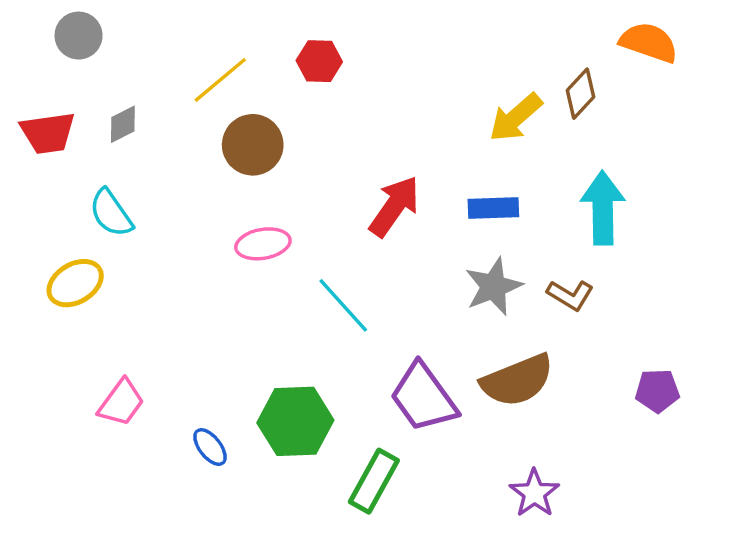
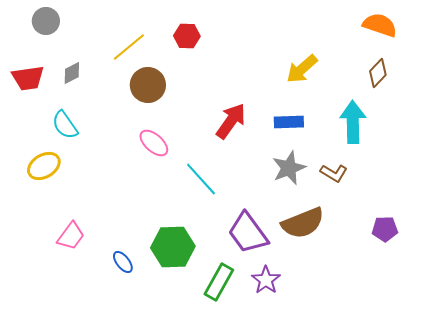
brown diamond: (581, 94) -> (378, 73), moved
pink ellipse: (263, 244) -> (154, 143), turned 52
purple star: (534, 493) -> (266, 280), moved

